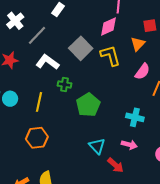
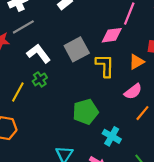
gray line: (37, 35) -> (23, 27), moved
green cross: (64, 85) -> (40, 79), moved, turned 32
green pentagon: (88, 105) -> (86, 112), moved

